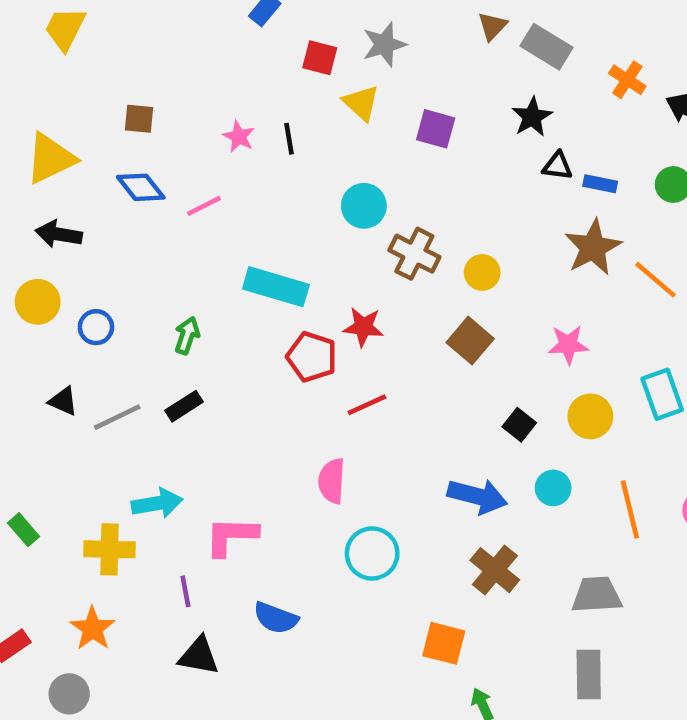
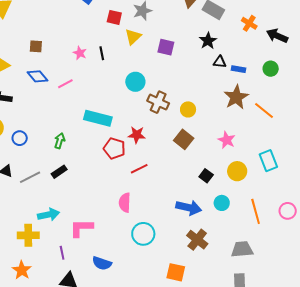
yellow triangle: (361, 103) -> (133, 37), turned 36
pink star: (568, 345) -> (227, 140), turned 30

